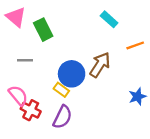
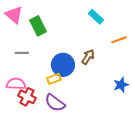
brown arrow: (100, 65) -> (88, 57), size x0.7
yellow rectangle: (61, 90) -> (54, 79), turned -56
pink semicircle: (18, 95) -> (16, 84), turned -48
purple semicircle: (62, 117) -> (55, 103), turned 100

